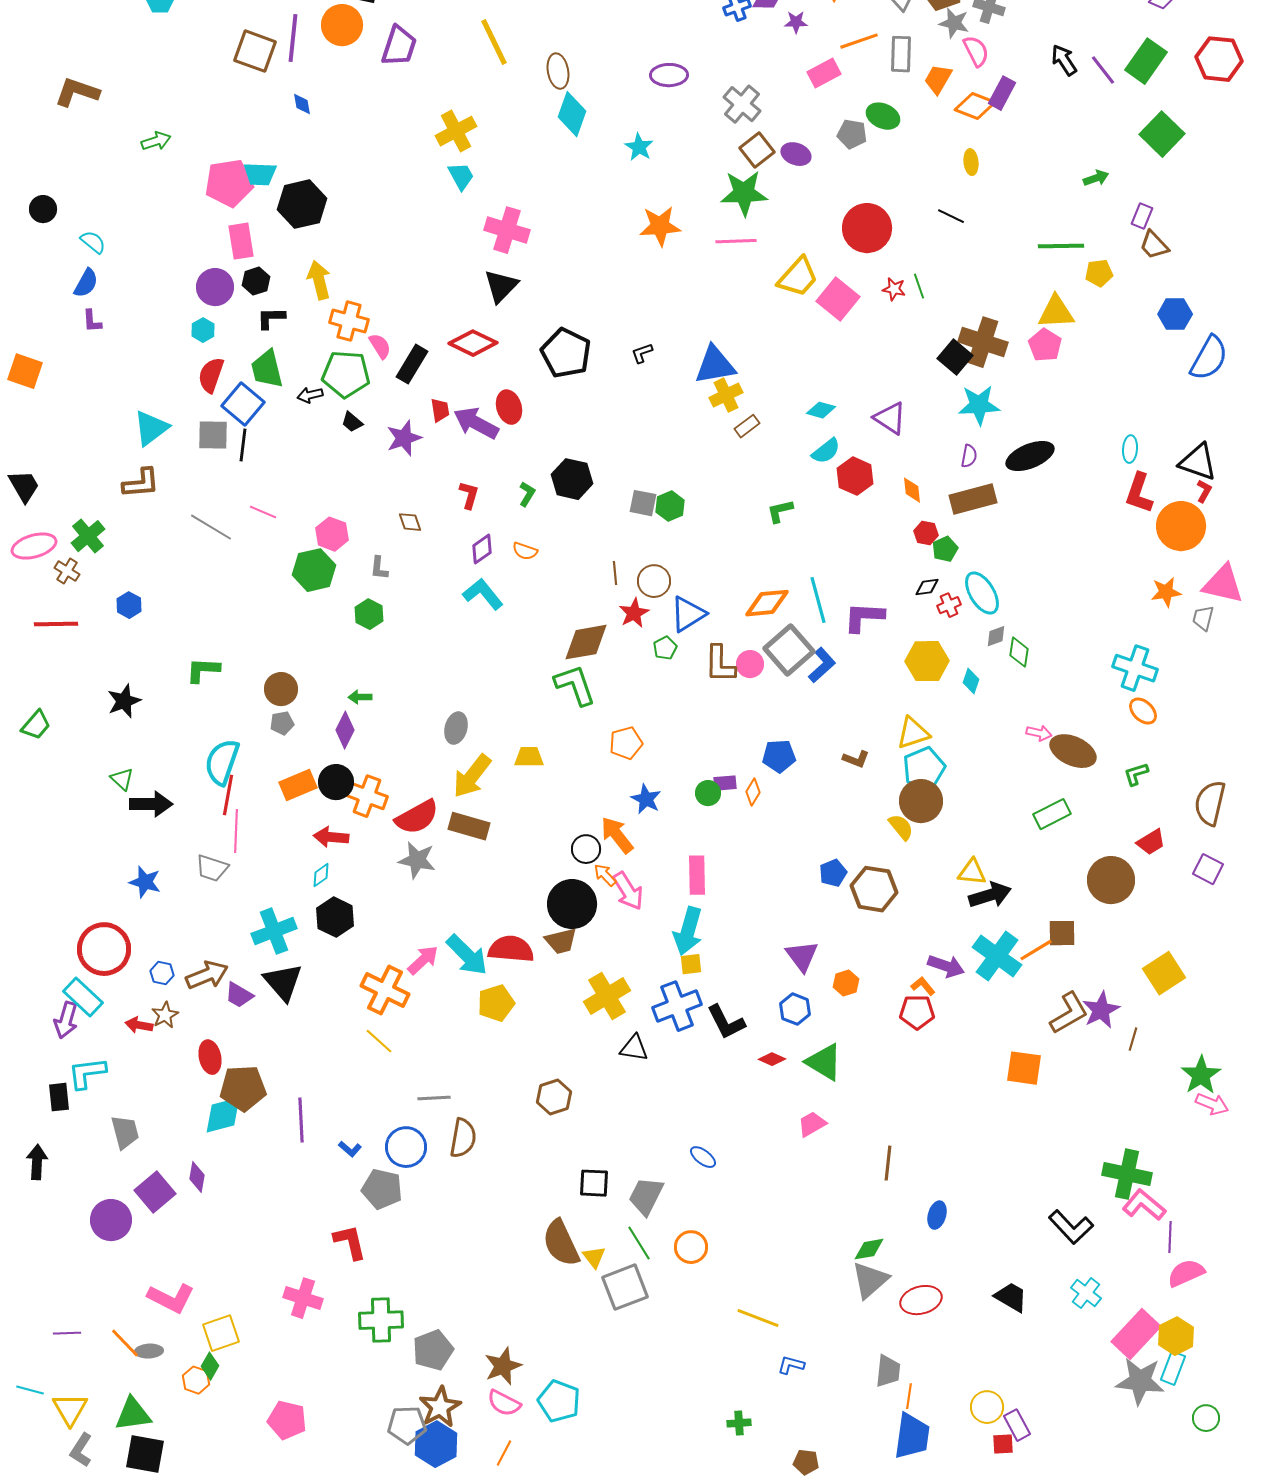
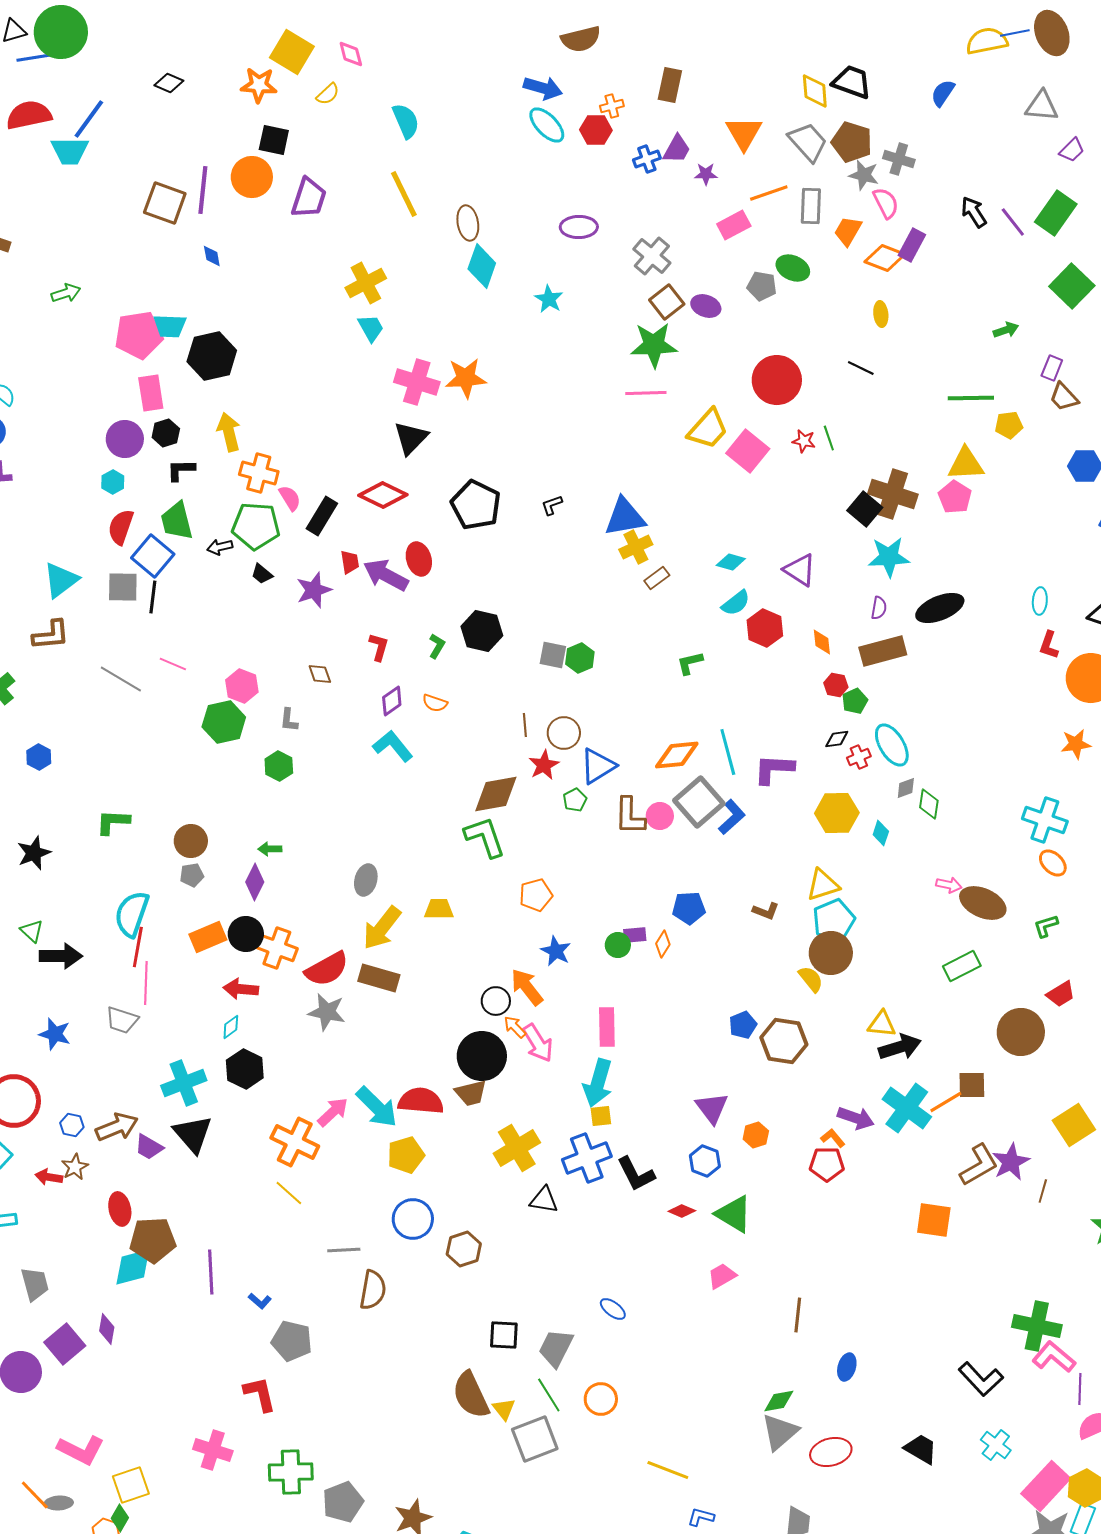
orange star: (660, 226) -> (466, 378), moved
red L-shape: (1139, 493) -> (1049, 645), size x0.7
blue circle: (406, 1147) -> (413, 1219), moved

